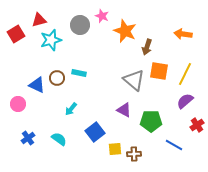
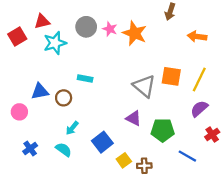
pink star: (102, 16) -> (110, 29), moved
brown arrow: (147, 47) -> (170, 12), moved
brown circle: (57, 78) -> (64, 98), moved
blue triangle: (37, 85) -> (40, 91), turned -36
cyan arrow: (71, 109) -> (72, 128), moved
yellow square: (115, 149) -> (124, 160), turned -32

